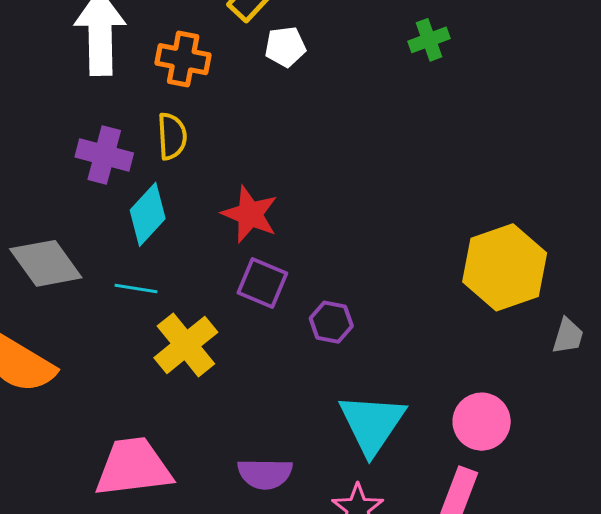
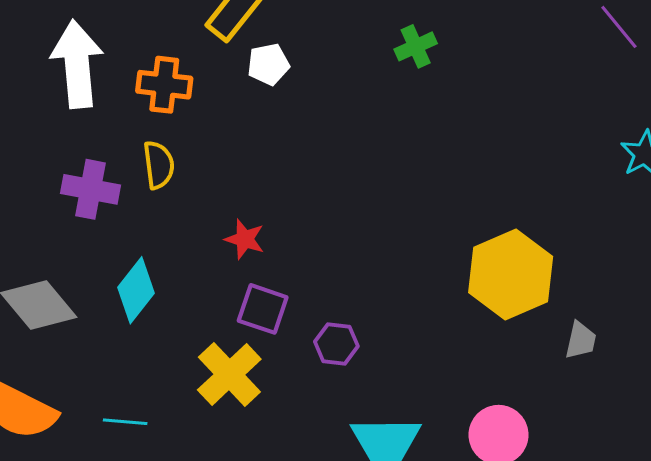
cyan diamond: (148, 214) -> (136, 290), moved
red star: (250, 214) -> (245, 239), size x0.7
cyan line: (136, 289) -> (125, 422), moved
yellow cross: (186, 345) -> (229, 374), moved

